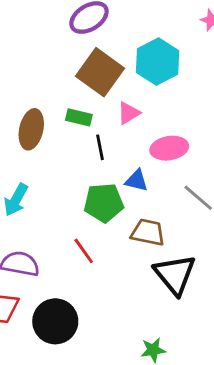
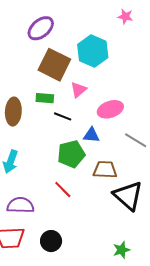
black line: (100, 147) -> (63, 116), turned -48
black circle: (55, 321) -> (51, 241), size x0.7

